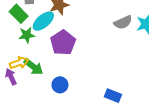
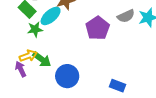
purple pentagon: (63, 43) -> (98, 28), moved
blue circle: (60, 85) -> (67, 76), size x1.5

